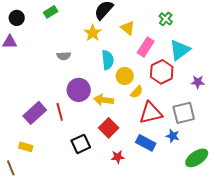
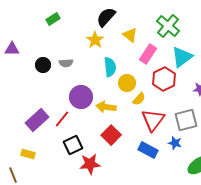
black circle: (17, 18) -> (43, 65), moved
green cross: (166, 19) -> (168, 26), size x1.6
red line: (60, 112) -> (62, 119), turned 54
red triangle: (151, 113) -> (153, 120), turned -40
black square: (81, 144) -> (73, 145), moved
red star: (118, 157) -> (90, 164), moved, size x1.5

